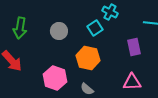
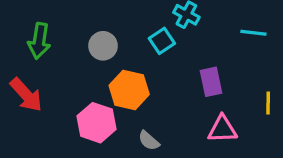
purple rectangle: (134, 47) -> (211, 82), moved
orange hexagon: (88, 58) -> (129, 90), moved

